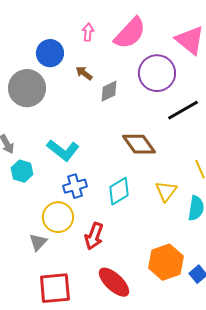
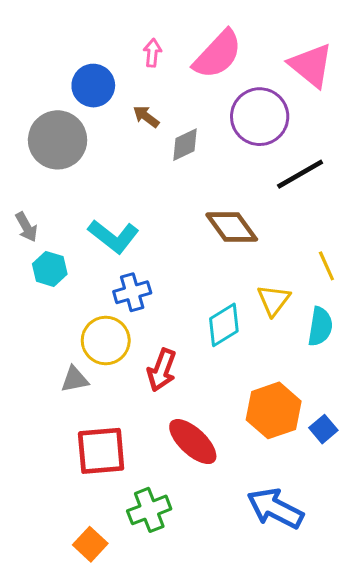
cyan diamond: (119, 191) -> (224, 325), moved
gray triangle: (38, 242) -> (75, 379), turned 36

